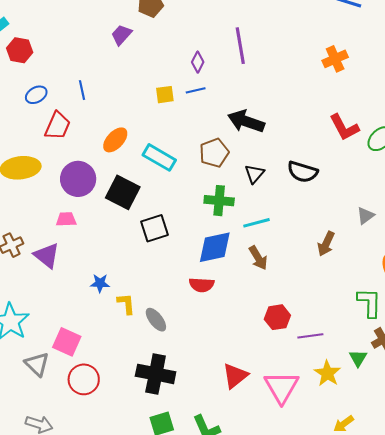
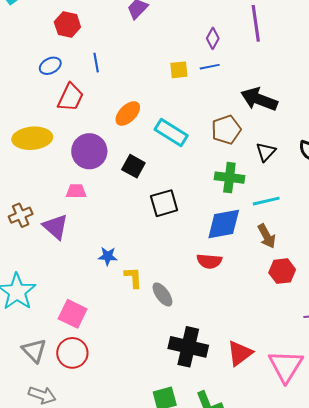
red hexagon: (20, 50) -> (67, 24), moved
black square: (123, 192) -> (133, 166), size x0.7
red hexagon: (277, 317) -> (282, 271), moved
gray triangle: (37, 364) -> (34, 351), moved
black cross: (156, 374) -> (188, 347), moved
red circle: (84, 379) -> (72, 353), moved

